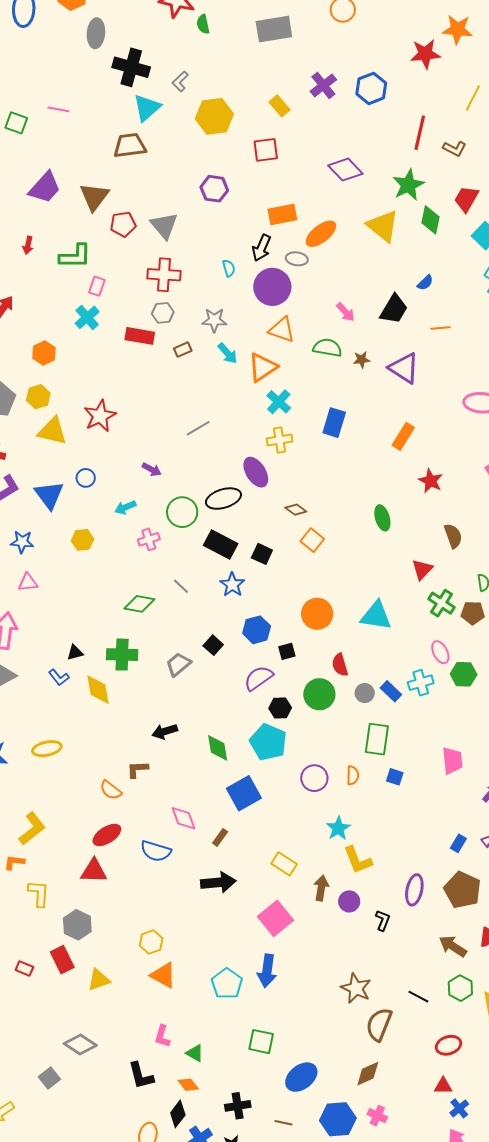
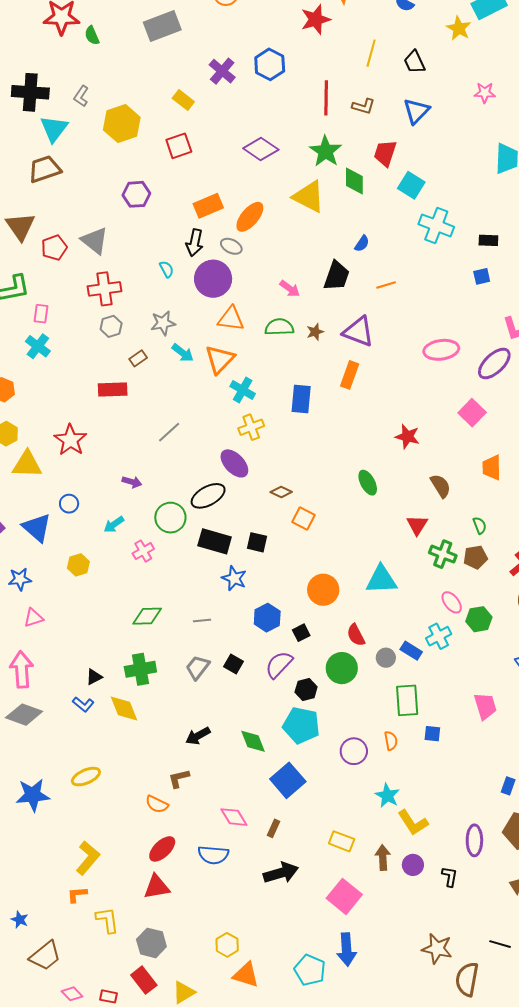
gray ellipse: (297, 259) -> (231, 246), turned 30
red rectangle: (140, 336) -> (113, 390), moved
orange rectangle: (403, 436) -> (350, 375), moved
gray line: (181, 586) -> (202, 620), moved, turned -36
black square: (213, 645) -> (233, 664), moved

